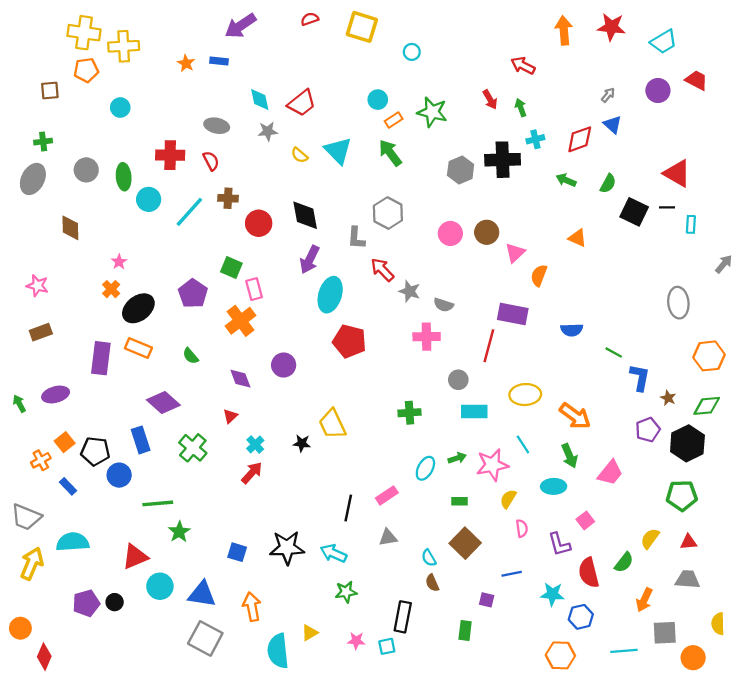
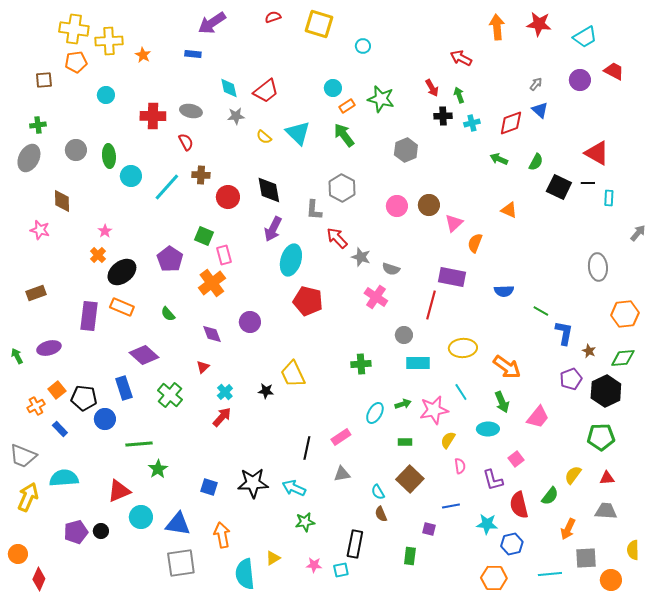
orange star: (186, 63) -> (143, 55), moved
red cross: (170, 155) -> (153, 116), moved
black cross: (503, 160) -> (443, 116), moved, size x0.6
pink star: (37, 286) -> (40, 230), moved
pink cross: (427, 337) -> (376, 297), turned 35
gray square: (205, 638) -> (181, 563), turned -36

